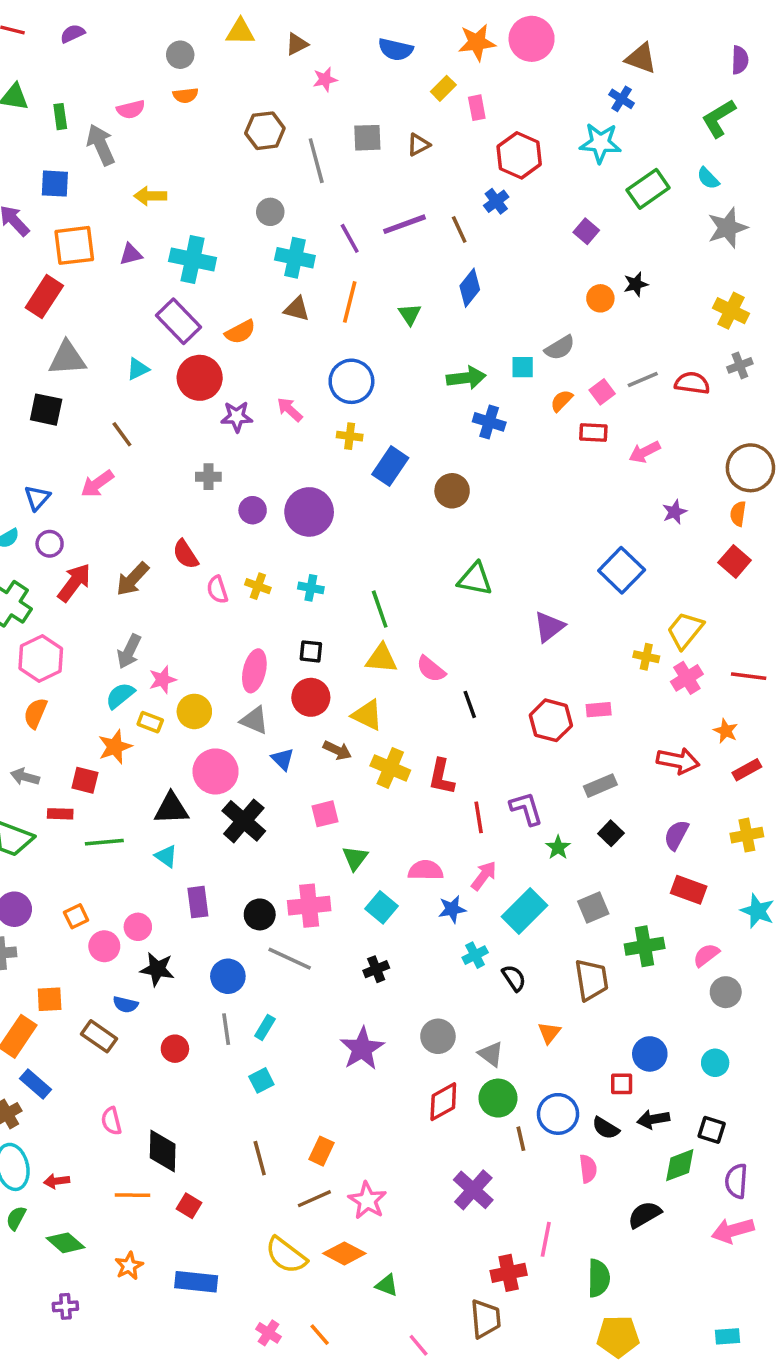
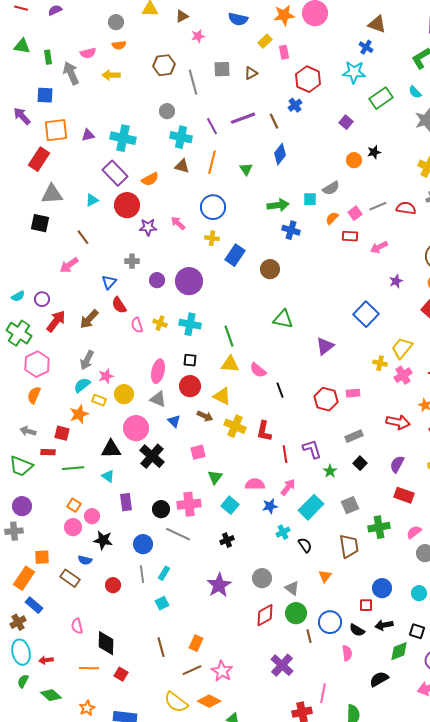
yellow arrow: (150, 196) -> (111, 75), moved
blue triangle: (37, 498) -> (109, 282), moved
cyan cross: (311, 588) -> (190, 324), size x1.5
orange square: (76, 916) -> (74, 505), moved, turned -32

